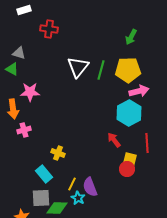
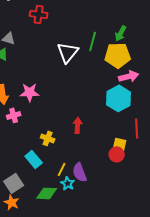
green arrow: (131, 37) -> (121, 33), moved
green line: (101, 70) -> (93, 41), moved
pink star: (30, 92) -> (30, 92), moved
red arrow: (114, 140) -> (78, 125), moved, turned 42
gray square: (41, 198) -> (14, 183), moved, turned -30

